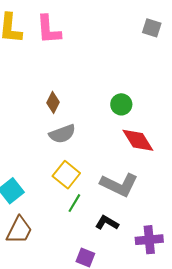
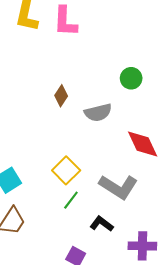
green circle: (121, 104) -> (131, 78), moved
gray semicircle: (62, 134) -> (98, 113), moved

